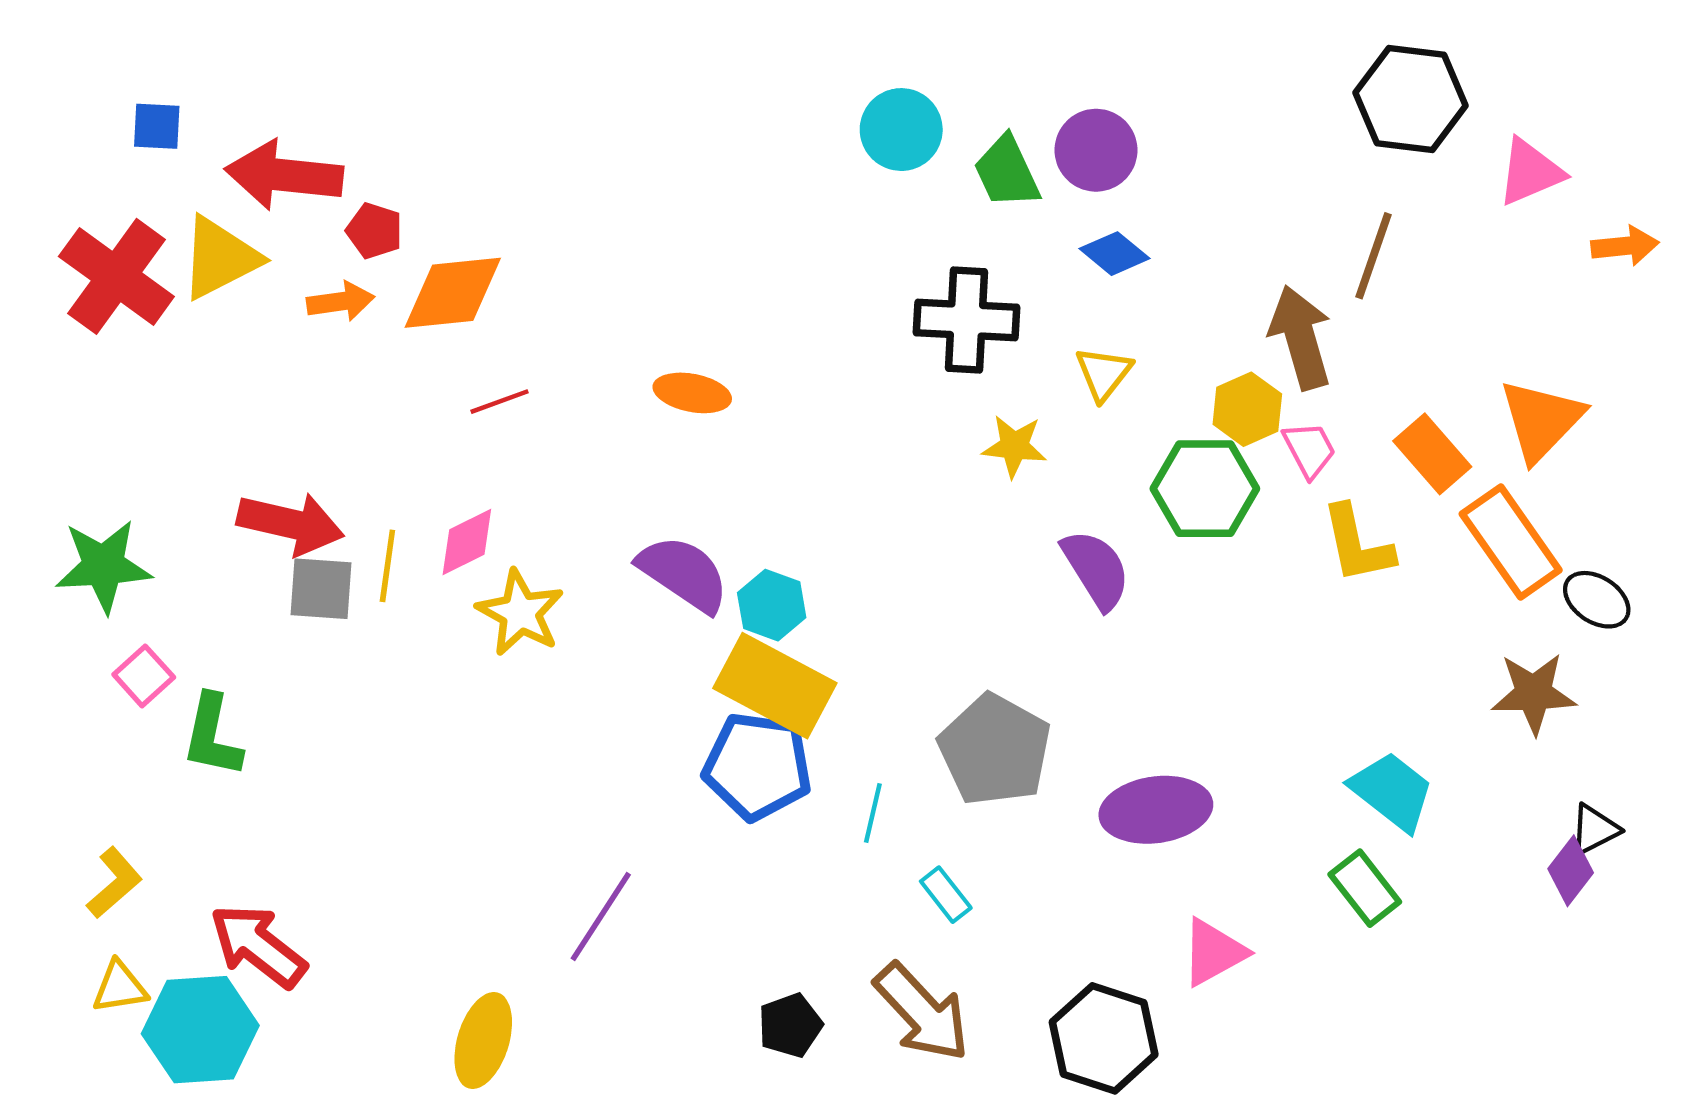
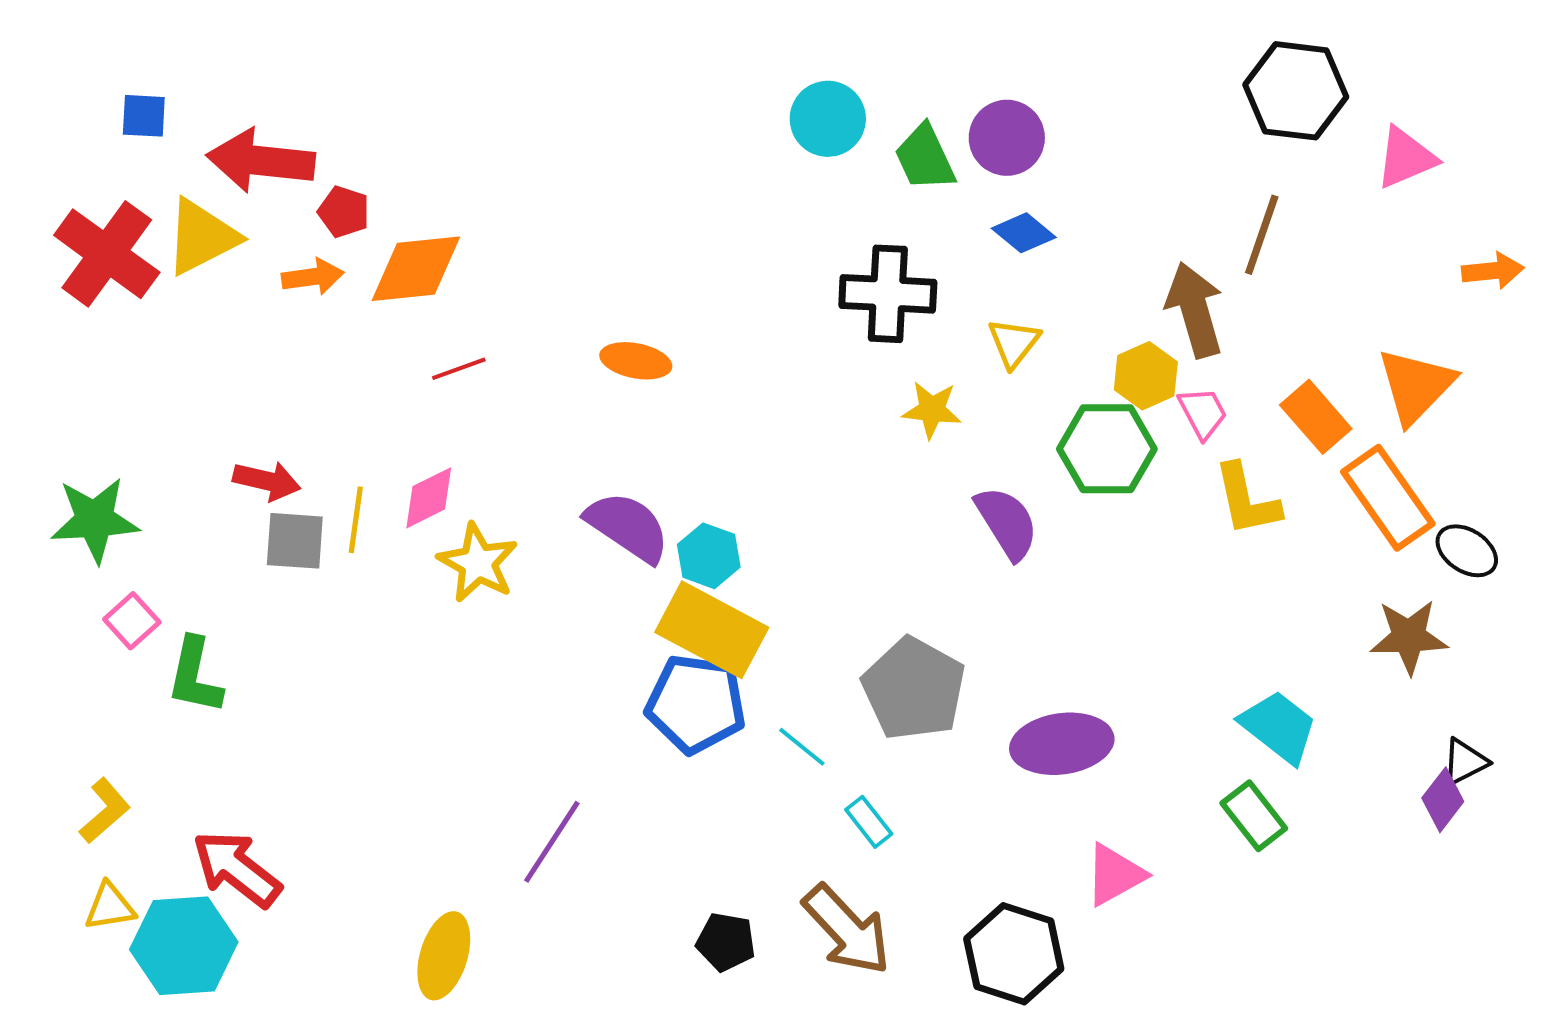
orange arrow: (1625, 246) -> (1493, 271), moved
red arrow: (291, 524) -> (267, 481), size x0.7
cyan line: (873, 813) -> (802, 747), turned -64
black pentagon: (790, 1025) -> (726, 942), turned 30

